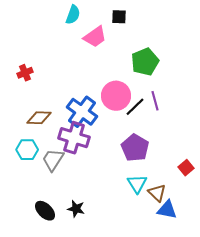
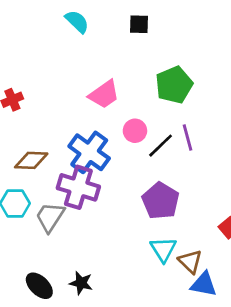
cyan semicircle: (73, 15) -> (77, 22), turned -66
pink trapezoid: (95, 37) -> (104, 94), moved
pink circle: (116, 96) -> (135, 131), size x0.6

